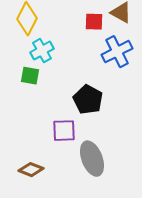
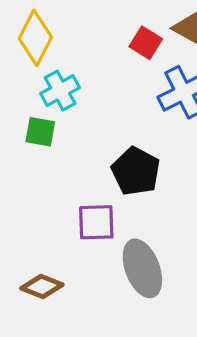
red square: (94, 22) -> (146, 43), turned 30

